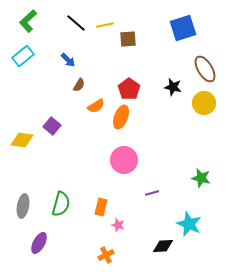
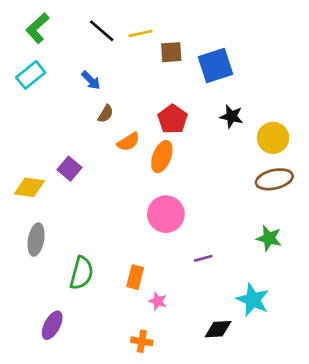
blue square: (183, 28) -> (215, 66), moved
brown ellipse: (205, 69) -> (274, 179), moved, turned -72
gray ellipse: (23, 206) -> (36, 240), moved
orange cross: (106, 255) -> (142, 341), turned 35

